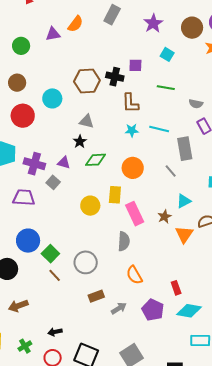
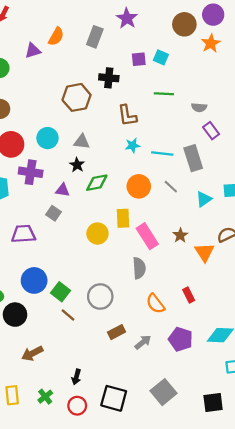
gray rectangle: (112, 15) -> (95, 37), moved
purple star: (153, 23) -> (127, 18), moved
purple square: (135, 65) -> (139, 59), moved
black cross: (115, 77) -> (109, 78), moved
cyan circle: (52, 98) -> (47, 138), moved
cyan line: (159, 129) -> (162, 153), moved
purple cross: (34, 164) -> (31, 172), moved
gray line: (171, 171) -> (171, 187), moved
cyan triangle: (184, 201) -> (204, 199), moved
red rectangle: (176, 288) -> (189, 295), moved
black arrow: (55, 332) -> (76, 377), turned -56

